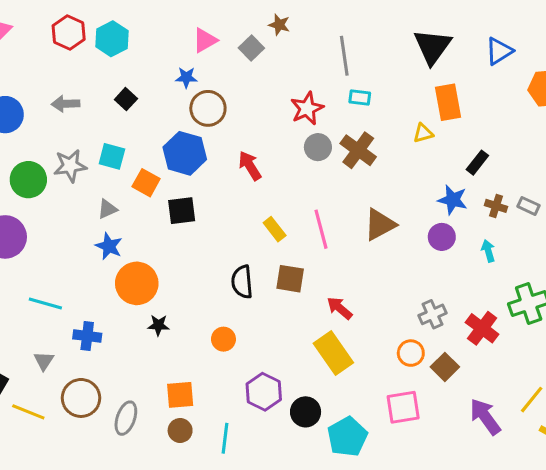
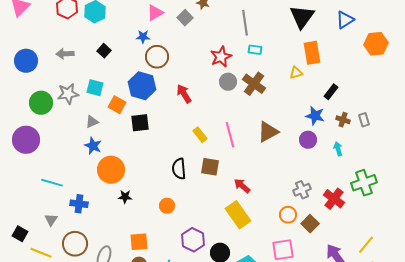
gray rectangle: (529, 206) -> (364, 120), turned 48

